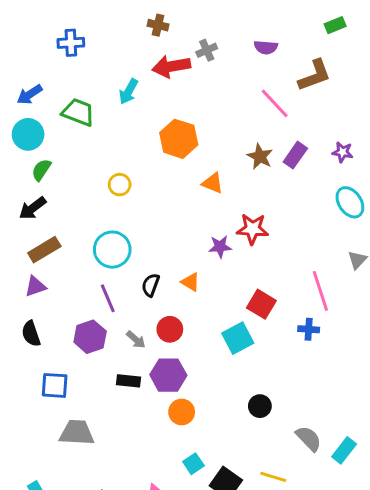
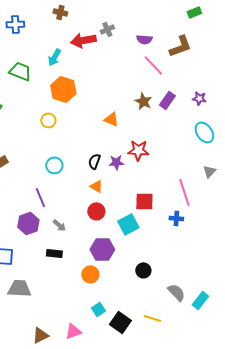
brown cross: (158, 25) -> (60, 12), moved
purple semicircle: (266, 47) -> (144, 39), moved
orange hexagon: (179, 139) -> (63, 89), moved
cyan circle: (112, 250) -> (54, 165), moved, size x0.7
black semicircle: (151, 285) -> (94, 161), moved
red square: (261, 304) -> (144, 201), turned -30
red circle: (170, 329) -> (96, 211), moved
purple hexagon: (168, 375) -> (102, 249), moved

